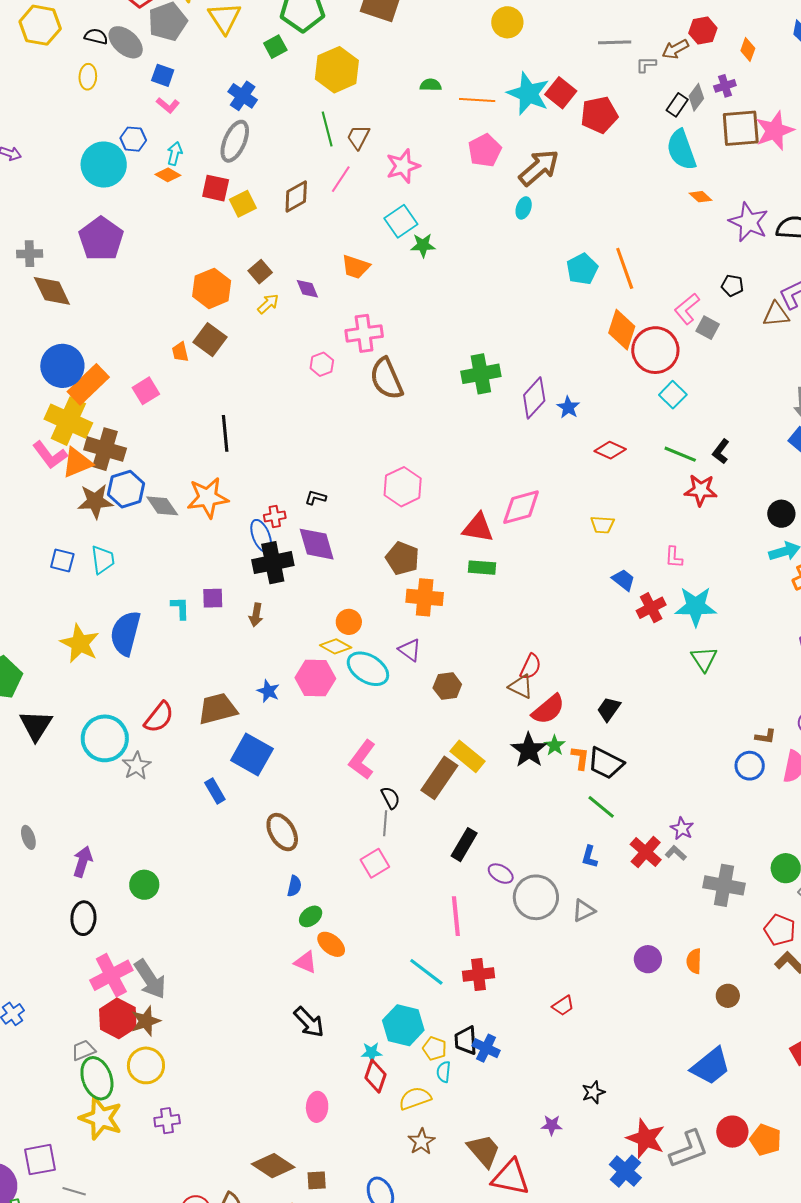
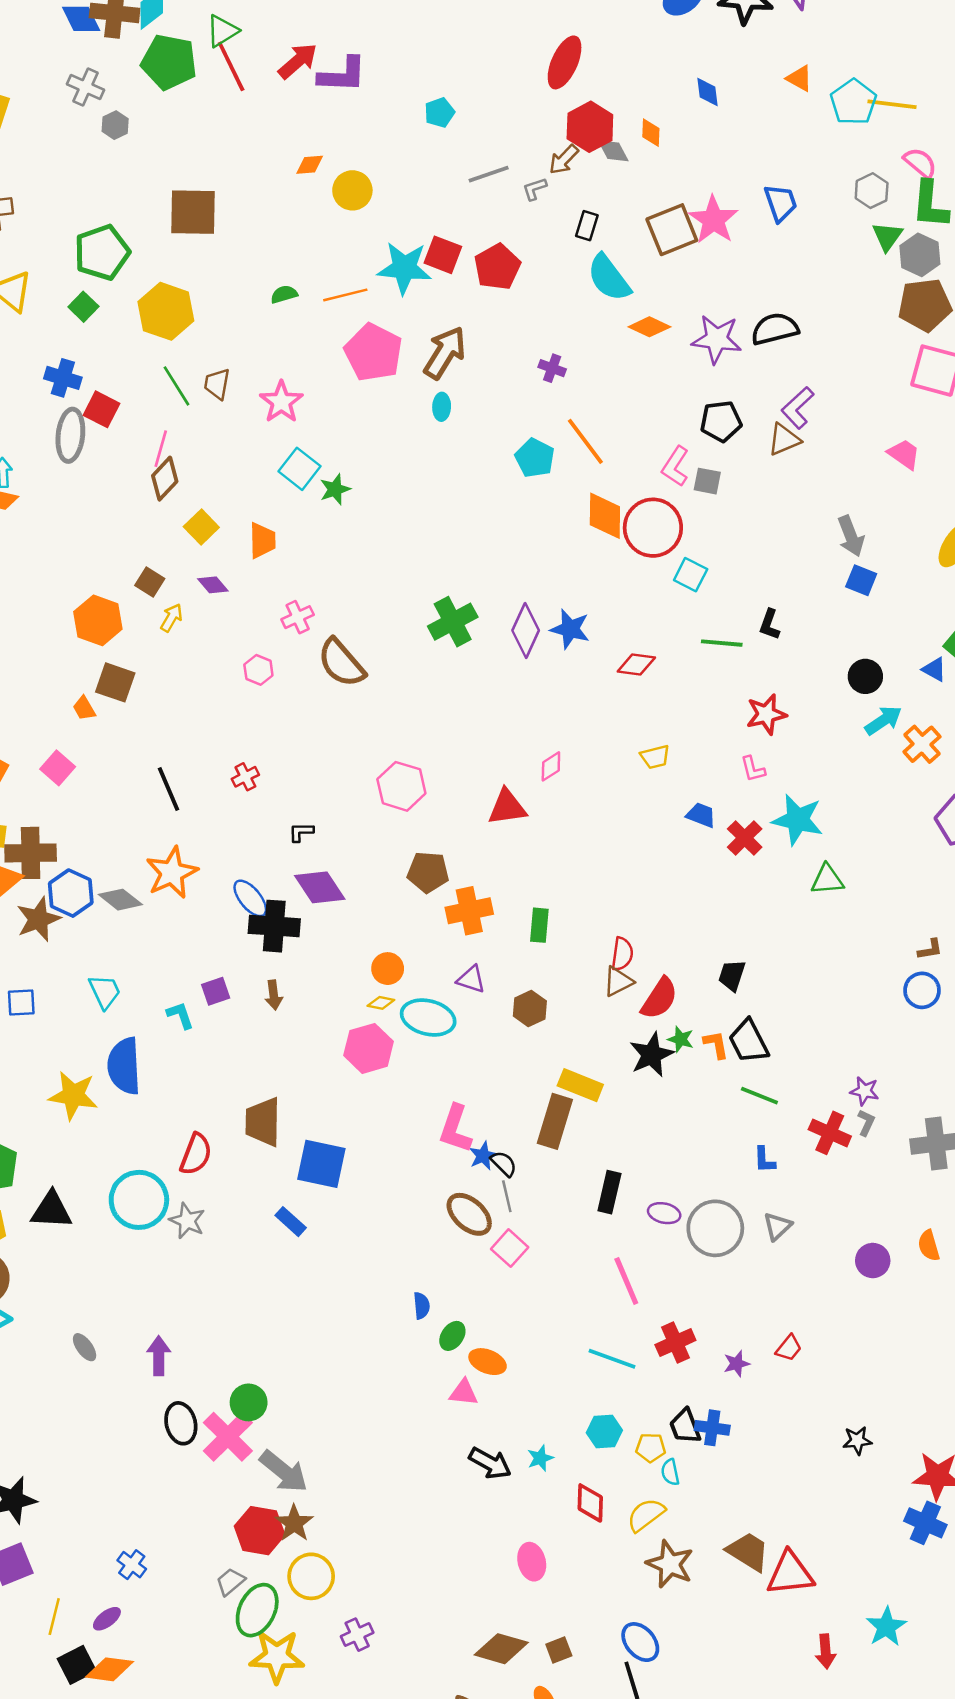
red hexagon: (703, 31) -> (590, 127), size x1.4
purple cross: (725, 86) -> (552, 368), moved, turned -35
gray diamond: (696, 97) -> (613, 151), moved, turned -48
pink pentagon: (485, 150) -> (373, 352), size x1.4
pink line: (341, 179) -> (161, 449), moved
red square: (216, 188) -> (102, 409), moved, turned 32
orange diamond: (701, 197) -> (649, 327), size x1.4
yellow square: (243, 204) -> (201, 527), moved
orange trapezoid: (356, 267) -> (262, 540), turned -92
black pentagon: (732, 285) -> (721, 421), size x1.5
pink cross: (364, 333) -> (298, 617), size x0.7
blue star: (568, 407) -> (570, 629), size x1.4
red star: (701, 490) -> (766, 714), moved
pink diamond: (521, 507) -> (551, 766), size x0.6
red cross: (275, 516) -> (245, 777), moved
cyan trapezoid: (103, 560) -> (105, 992), moved
black cross: (273, 563) -> (274, 926), turned 33
green rectangle: (482, 568) -> (539, 925), moved, turned -72
cyan star: (696, 606) -> (798, 820), turned 30
yellow diamond: (336, 646) -> (381, 1003), size x0.7
green triangle: (704, 659) -> (827, 880), turned -44
brown triangle: (521, 687) -> (618, 981), turned -36
blue star: (268, 691) -> (483, 1156), moved, turned -30
brown trapezoid: (218, 709) -> (263, 1122), turned -57
black triangle: (36, 725) -> (51, 1210), turned -42
black star: (529, 750) -> (651, 1055), turned 30
black trapezoid: (606, 763) -> (749, 1041), turned 54
brown ellipse: (282, 832) -> (469, 1214), moved
gray L-shape: (676, 853) -> (866, 1123), turned 90
green circle: (144, 885) -> (249, 1402), moved
pink cross: (111, 975) -> (228, 1437), moved
cyan hexagon: (403, 1025) -> (604, 1432), size x0.7
cyan star: (372, 1052) -> (540, 1458), moved
green ellipse: (97, 1078) -> (257, 1610), turned 63
black star: (593, 1092) -> (857, 1441), turned 30
purple star: (552, 1125) -> (737, 1364), moved
brown star: (421, 1142) -> (670, 1564), size x1.4

